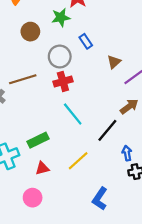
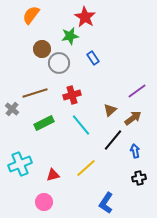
gray circle: (60, 57) -> (59, 63), moved
brown triangle: (114, 62) -> (110, 110), moved
green rectangle: (38, 140) -> (44, 123), moved
blue arrow: (127, 153) -> (135, 151), moved

